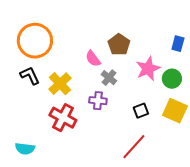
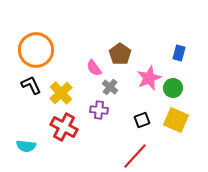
cyan semicircle: (25, 149) -> (26, 146), moved

